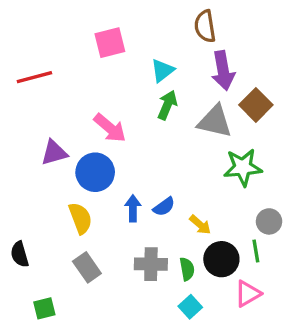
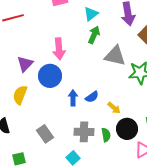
gray triangle: (215, 121) -> (115, 56), moved
pink arrow: (110, 128) -> (59, 49), turned 45
purple triangle: (54, 153) -> (25, 64), turned -30
yellow semicircle: (80, 218) -> (20, 95), moved, turned -138
cyan square: (190, 307) -> (73, 158), moved

